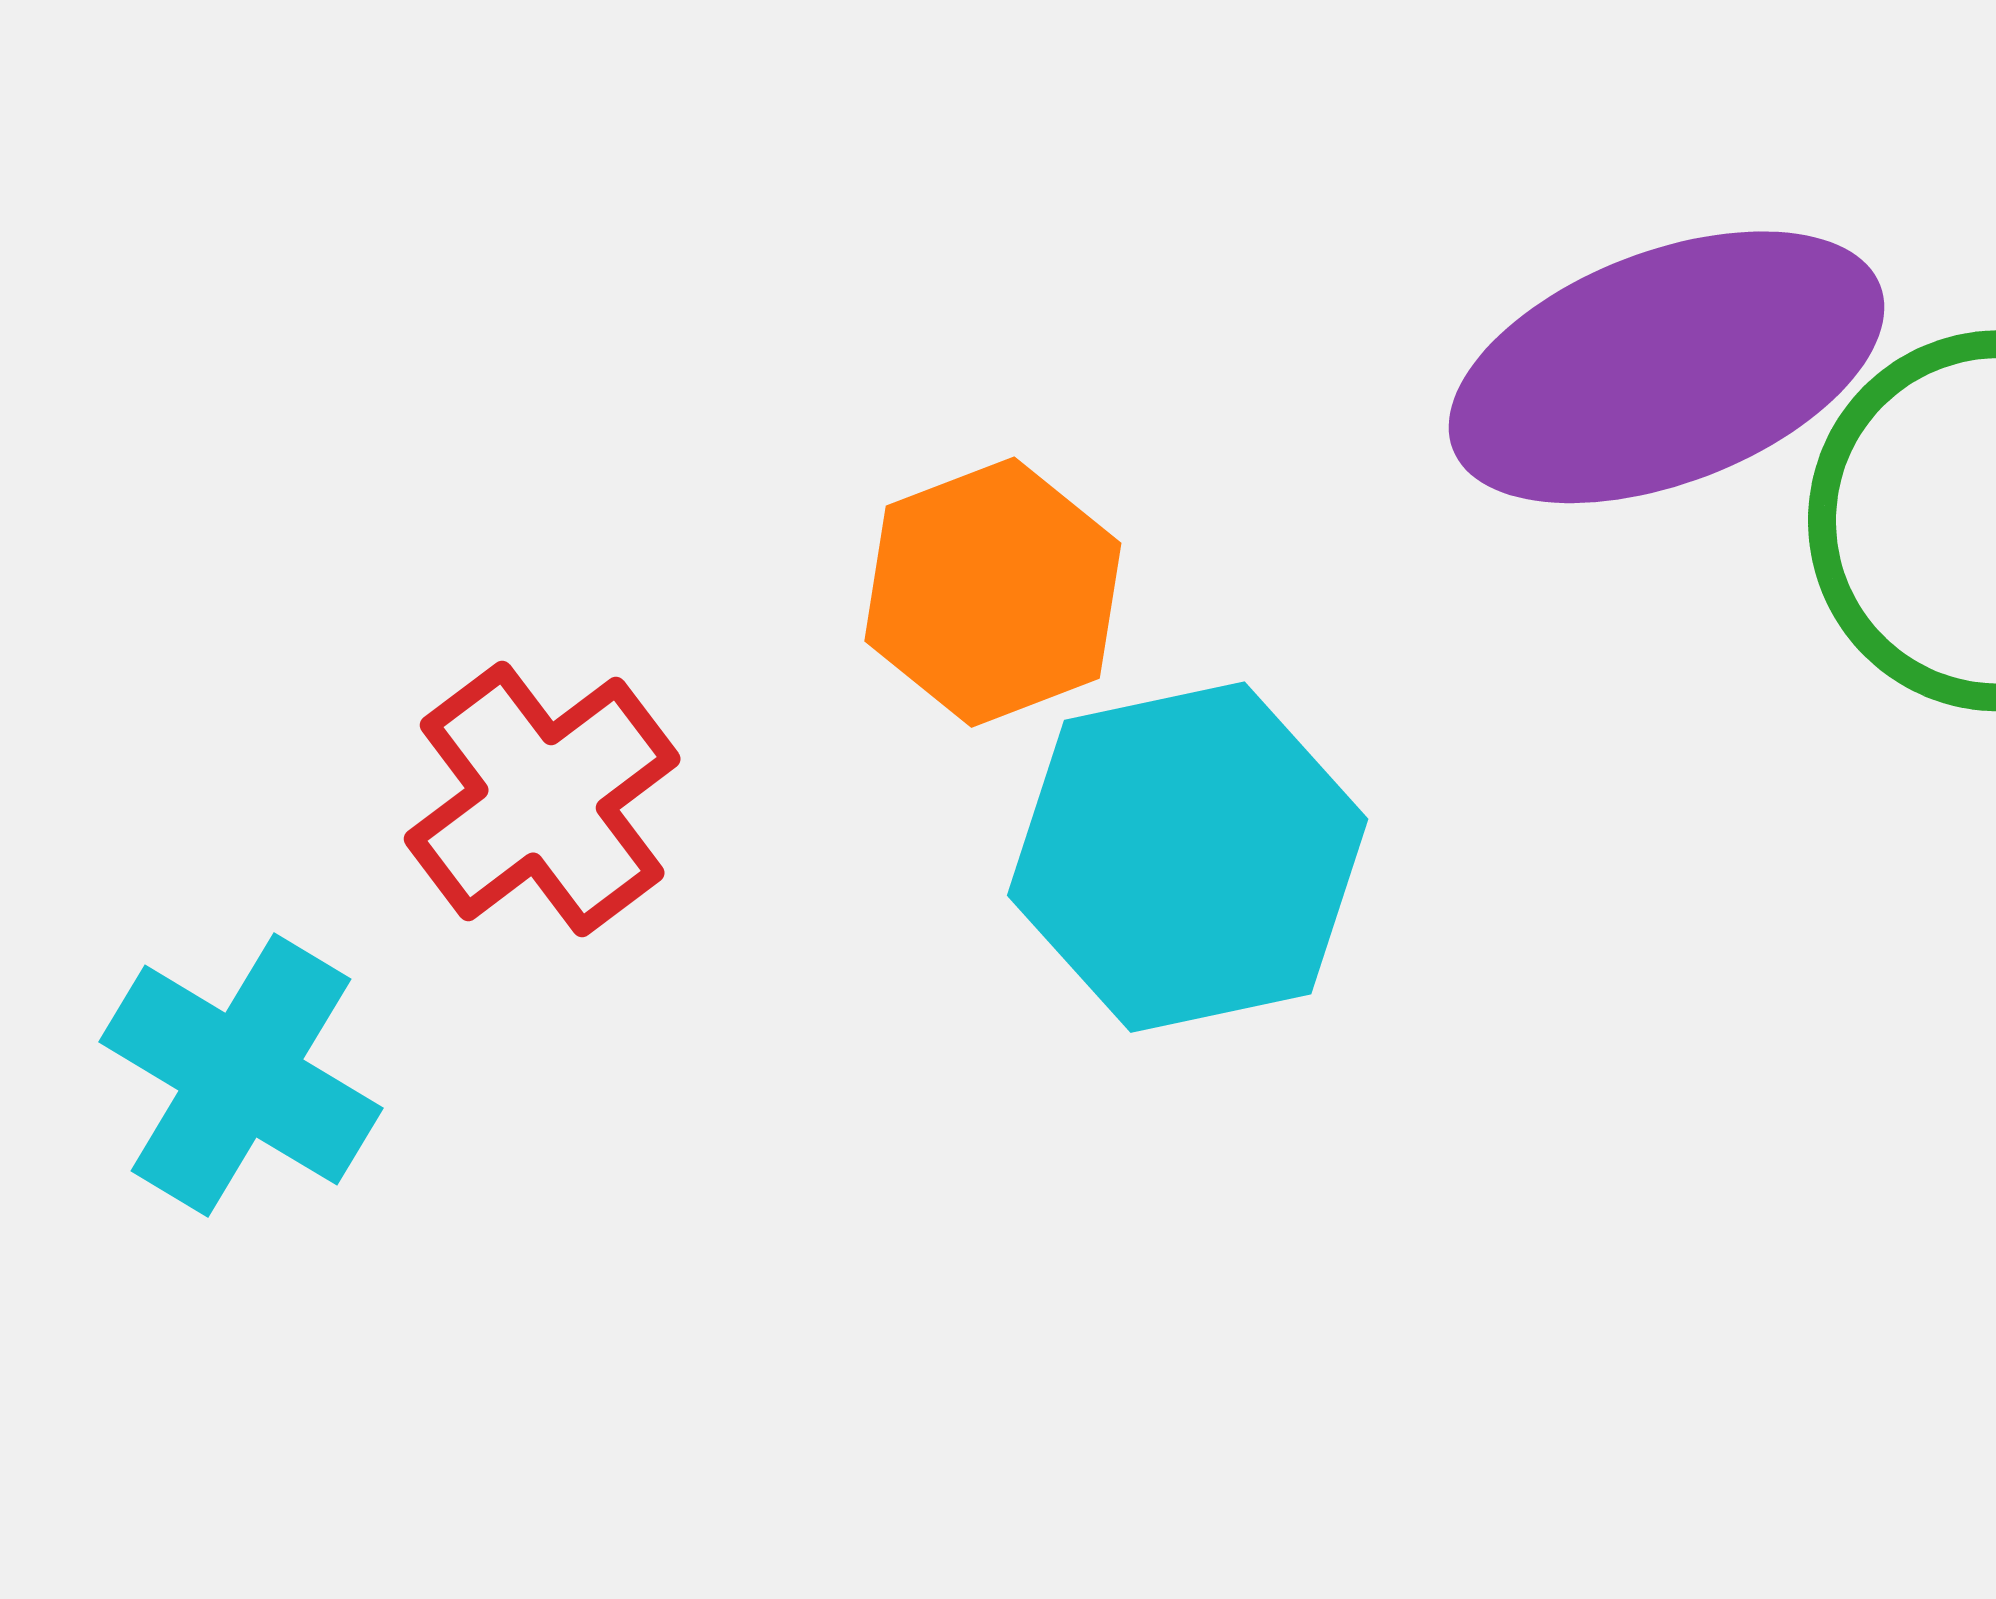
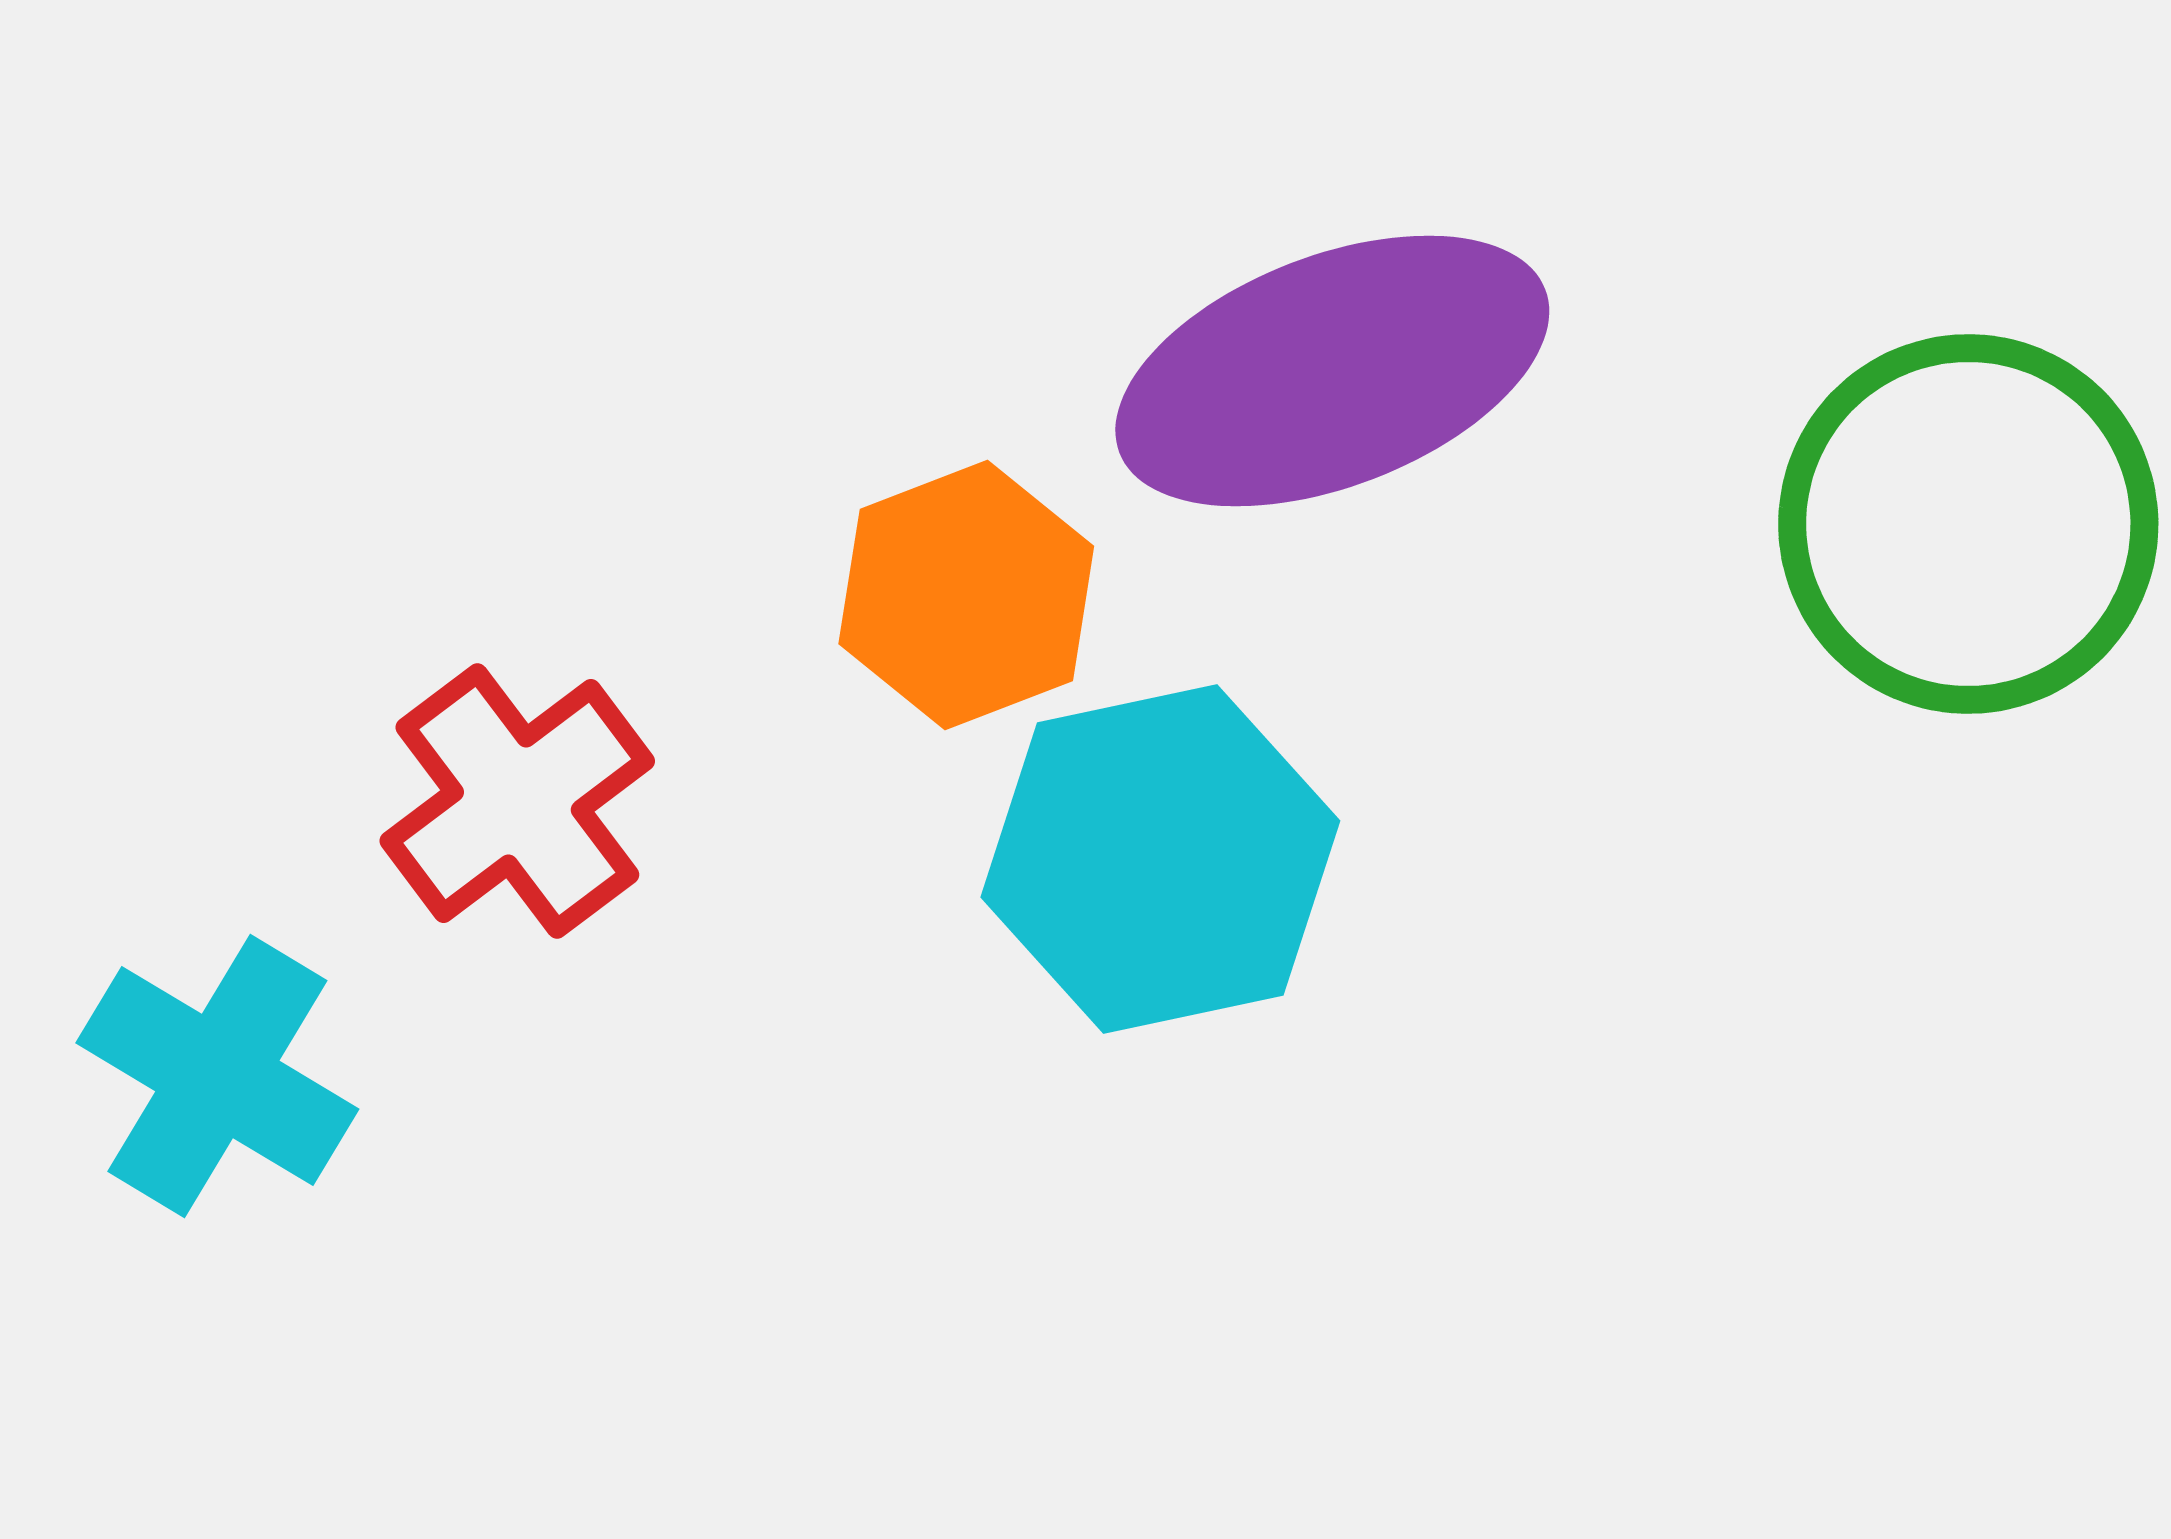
purple ellipse: (1666, 367) -> (1332, 371), moved

